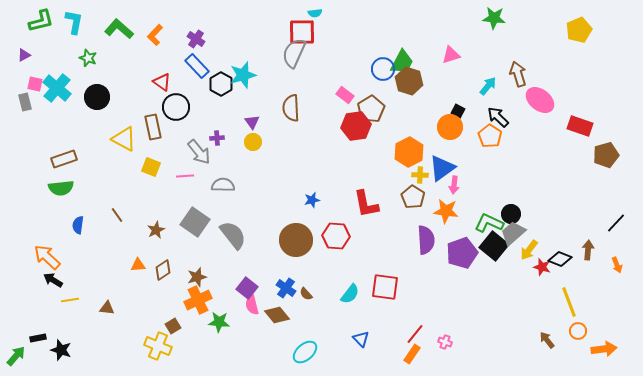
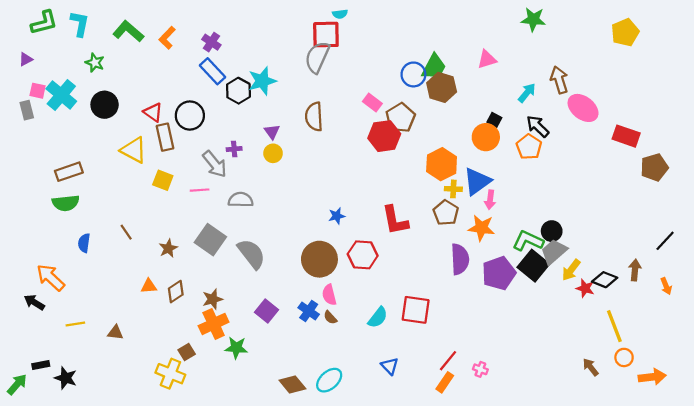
red triangle: (162, 82) -> (153, 112), moved
black arrow: (53, 280) -> (34, 302), moved
pink semicircle: (252, 305) -> (329, 295), moved
brown diamond: (277, 315) -> (292, 384), moved

